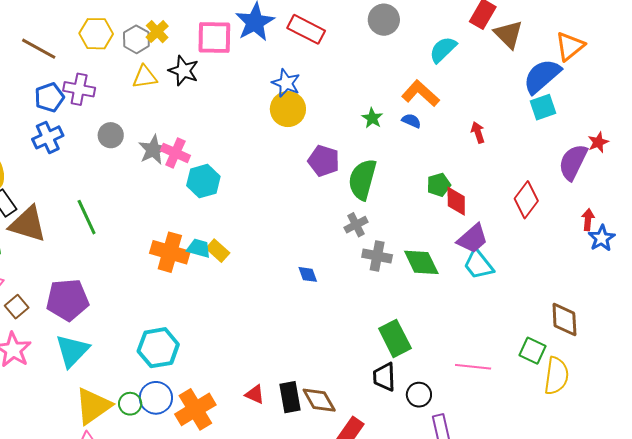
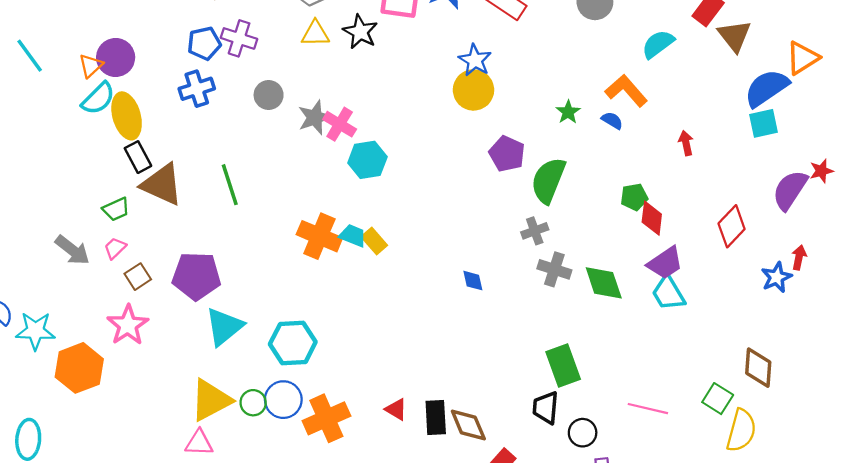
blue star: (602, 238) -> (777, 277), moved
cyan triangle: (72, 351) -> (224, 327), moved

